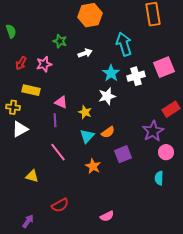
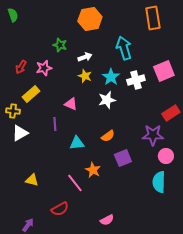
green semicircle: (11, 31) -> (13, 15), moved
yellow rectangle: (31, 90) -> (31, 94), turned -54
pink triangle: (61, 102) -> (71, 104), moved
yellow star: (85, 112) -> (85, 76), moved
purple star: (153, 131) -> (153, 135), turned 30
cyan triangle: (87, 136) -> (77, 143), moved, turned 42
pink line: (58, 152) -> (75, 183), moved
cyan semicircle: (159, 178) -> (159, 182), size x1.5

